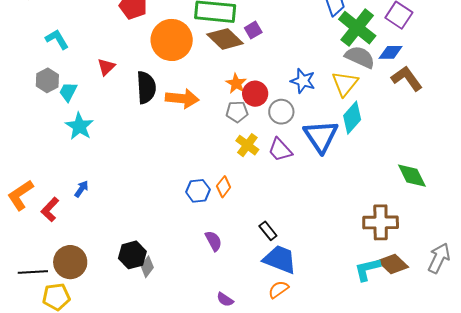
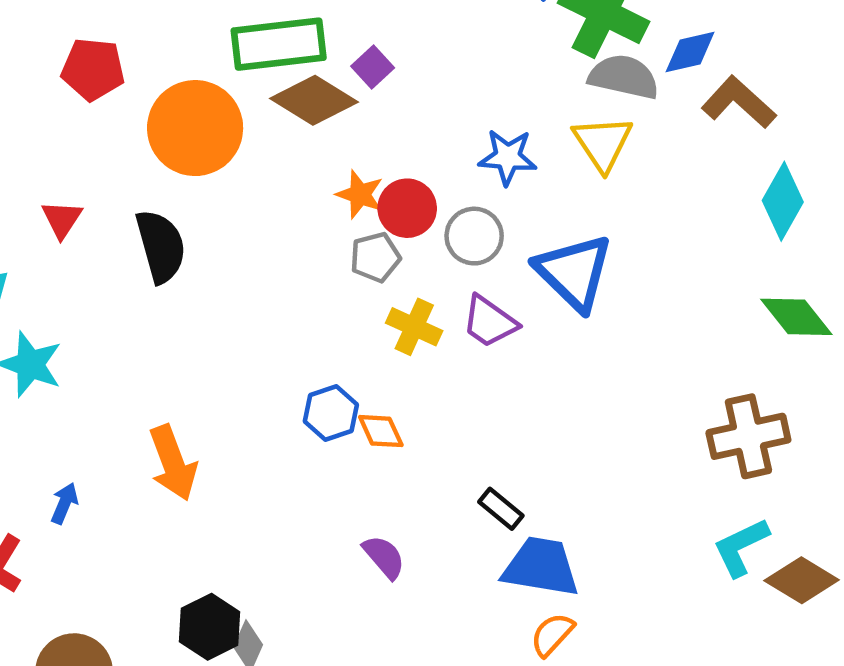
orange arrow: (182, 99) -> (173, 463), moved, turned 76
cyan diamond: (352, 118) -> (783, 201), moved
orange diamond: (224, 187) -> (381, 431), turned -50
blue hexagon: (198, 191) -> (331, 413), moved
brown diamond: (393, 264) -> (802, 580), moved

